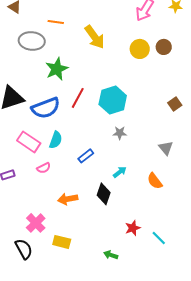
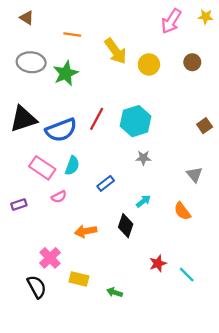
gray ellipse: (32, 41) -> (31, 62), moved
yellow circle: (140, 49) -> (149, 64), moved
green star: (57, 69) -> (66, 73), moved
green arrow: (111, 255) -> (114, 292), moved

